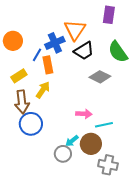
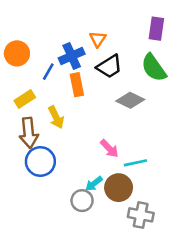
purple rectangle: (109, 15) -> (156, 29), moved
orange triangle: (75, 30) -> (98, 39), size x0.6
orange rectangle: (48, 65) -> (77, 85), moved
yellow arrow: (43, 90) -> (56, 117), turned 120
pink arrow: (84, 114) -> (109, 148), turned 42

